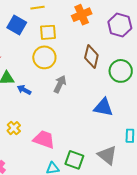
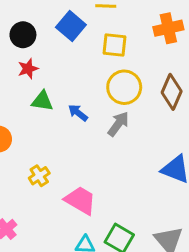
yellow circle: (44, 57) -> (124, 87), moved
blue arrow: (24, 90) -> (78, 113), moved

